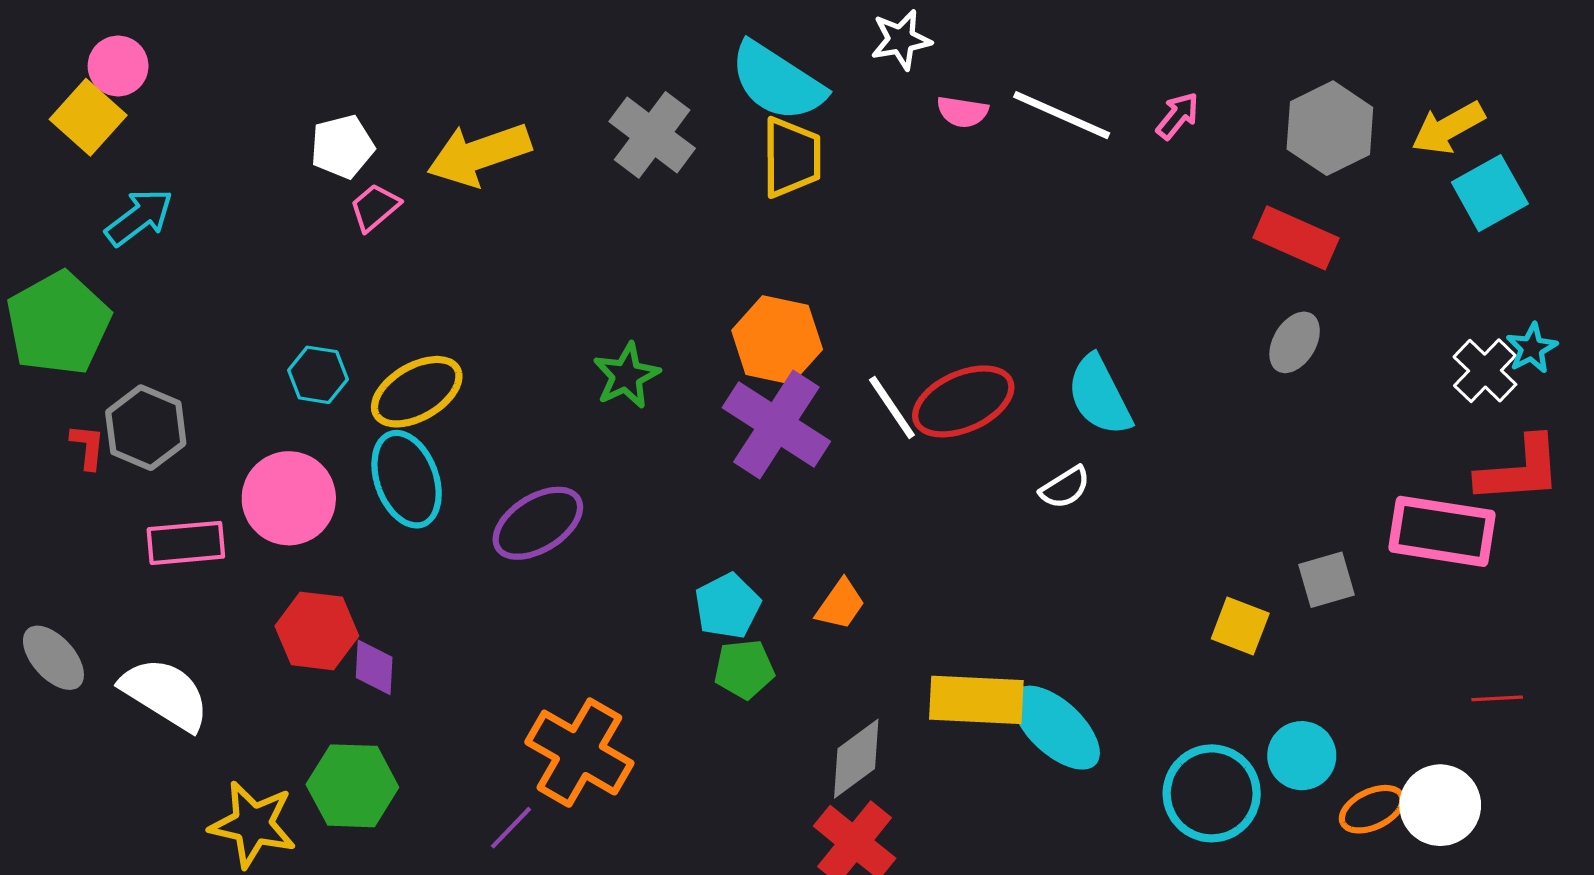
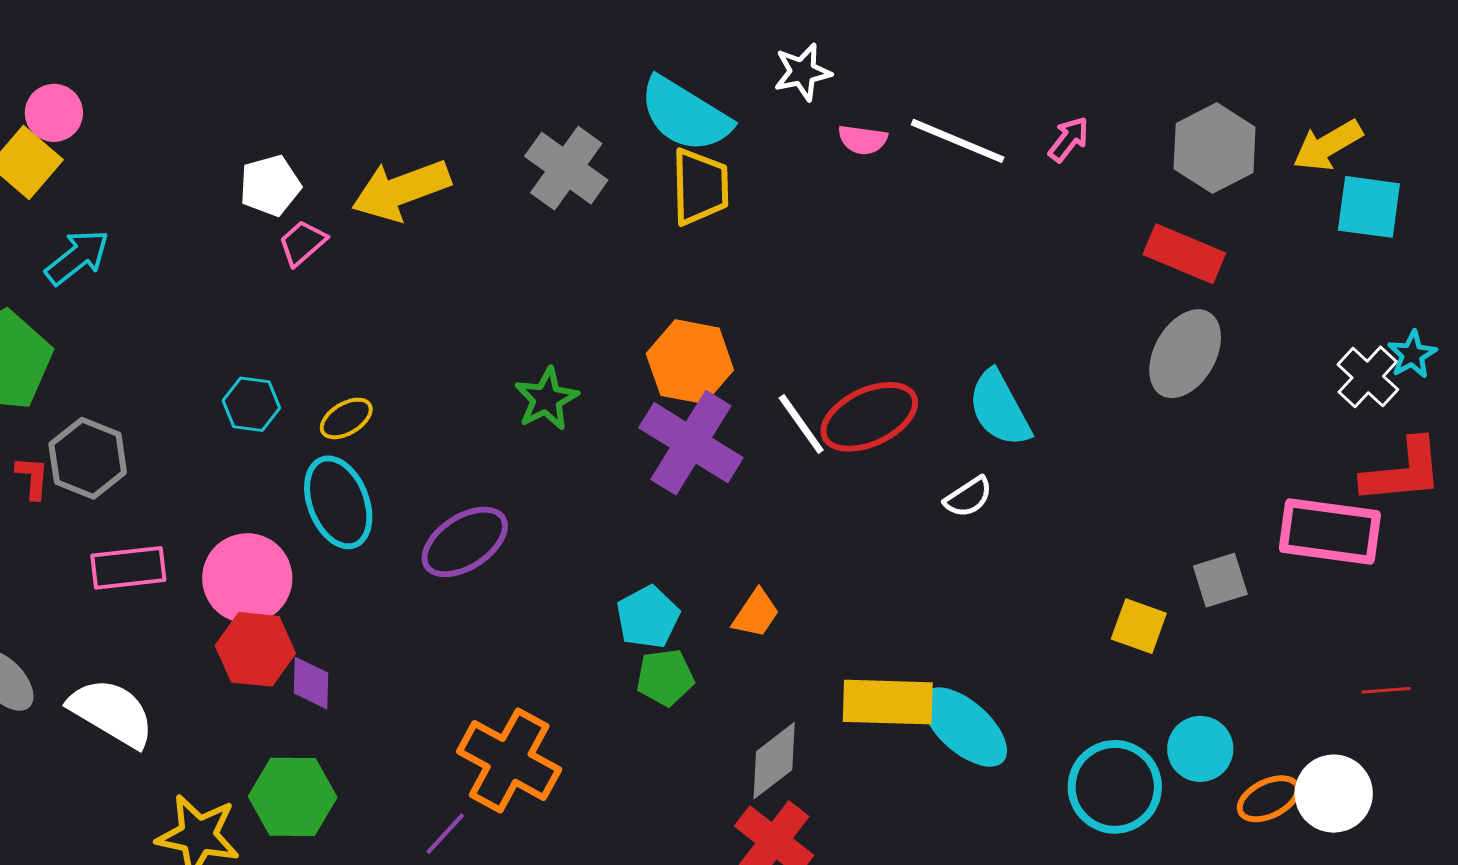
cyan square: (1490, 193) -> (1369, 207), turned 38
gray ellipse: (1295, 342) -> (1185, 354), size x1.5
yellow ellipse: (417, 392) -> (346, 418), size x0.6
pink circle: (289, 498) -> (247, 578), moved

